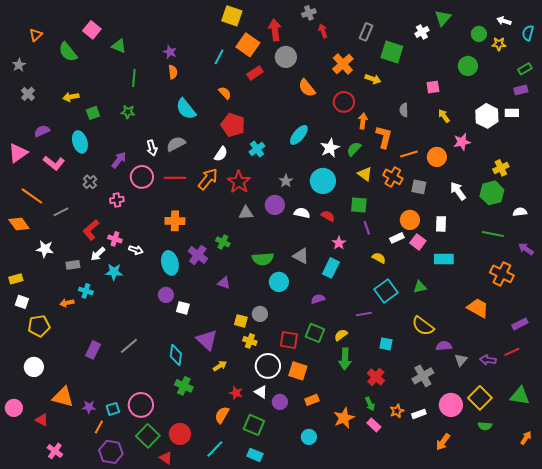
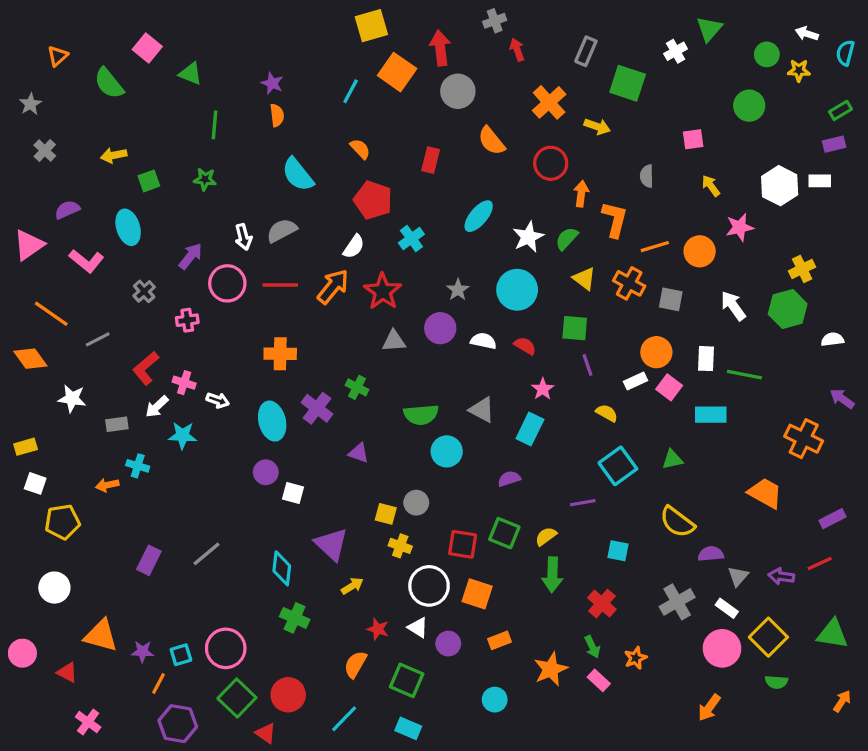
yellow square: (232, 16) -> (371, 26), turned -35
red rectangle: (255, 73) -> (431, 160), moved, turned -42
green line: (493, 234) -> (744, 375), moved
white rectangle: (419, 414) -> (727, 608), moved, turned 56

